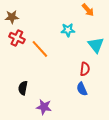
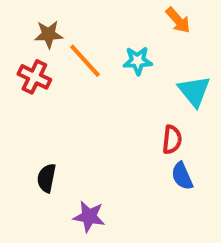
brown star: (12, 17) -> (49, 34), moved
orange line: (40, 49) -> (85, 61), moved
blue semicircle: (82, 89) -> (182, 176), moved

